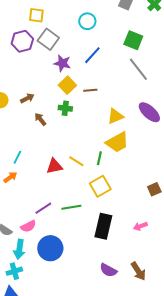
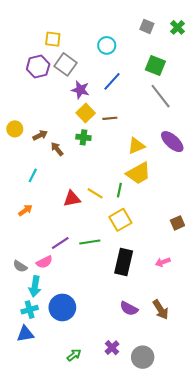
brown arrow: (27, 98) -> (40, 135), moved
cyan line: (17, 157) -> (33, 175), moved
blue circle: (50, 248) -> (62, 307), moved

